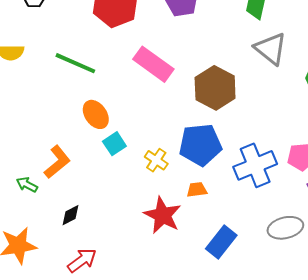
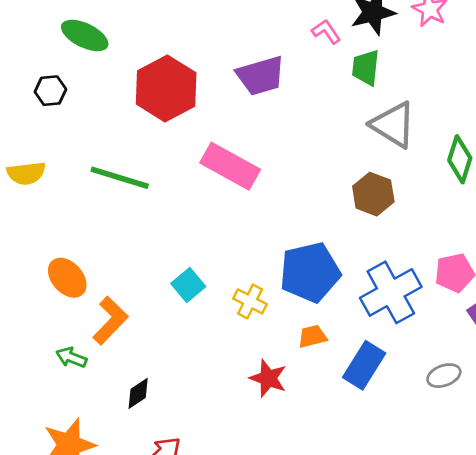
brown hexagon: (215, 88) -> (373, 194), moved, size x0.7
orange ellipse: (96, 114) -> (67, 278), moved
red star: (163, 215) -> (268, 378), size x0.7
gray ellipse: (285, 228) -> (444, 376), size x0.7
blue rectangle: (221, 242) -> (364, 365), moved

